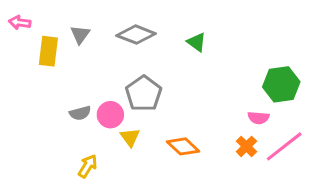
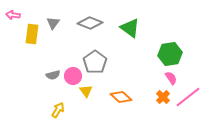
green triangle: (197, 42) -> (130, 28), size x1.5
green hexagon: (281, 84) -> (170, 54), moved
pink semicircle: (259, 118) -> (171, 78), turned -128

